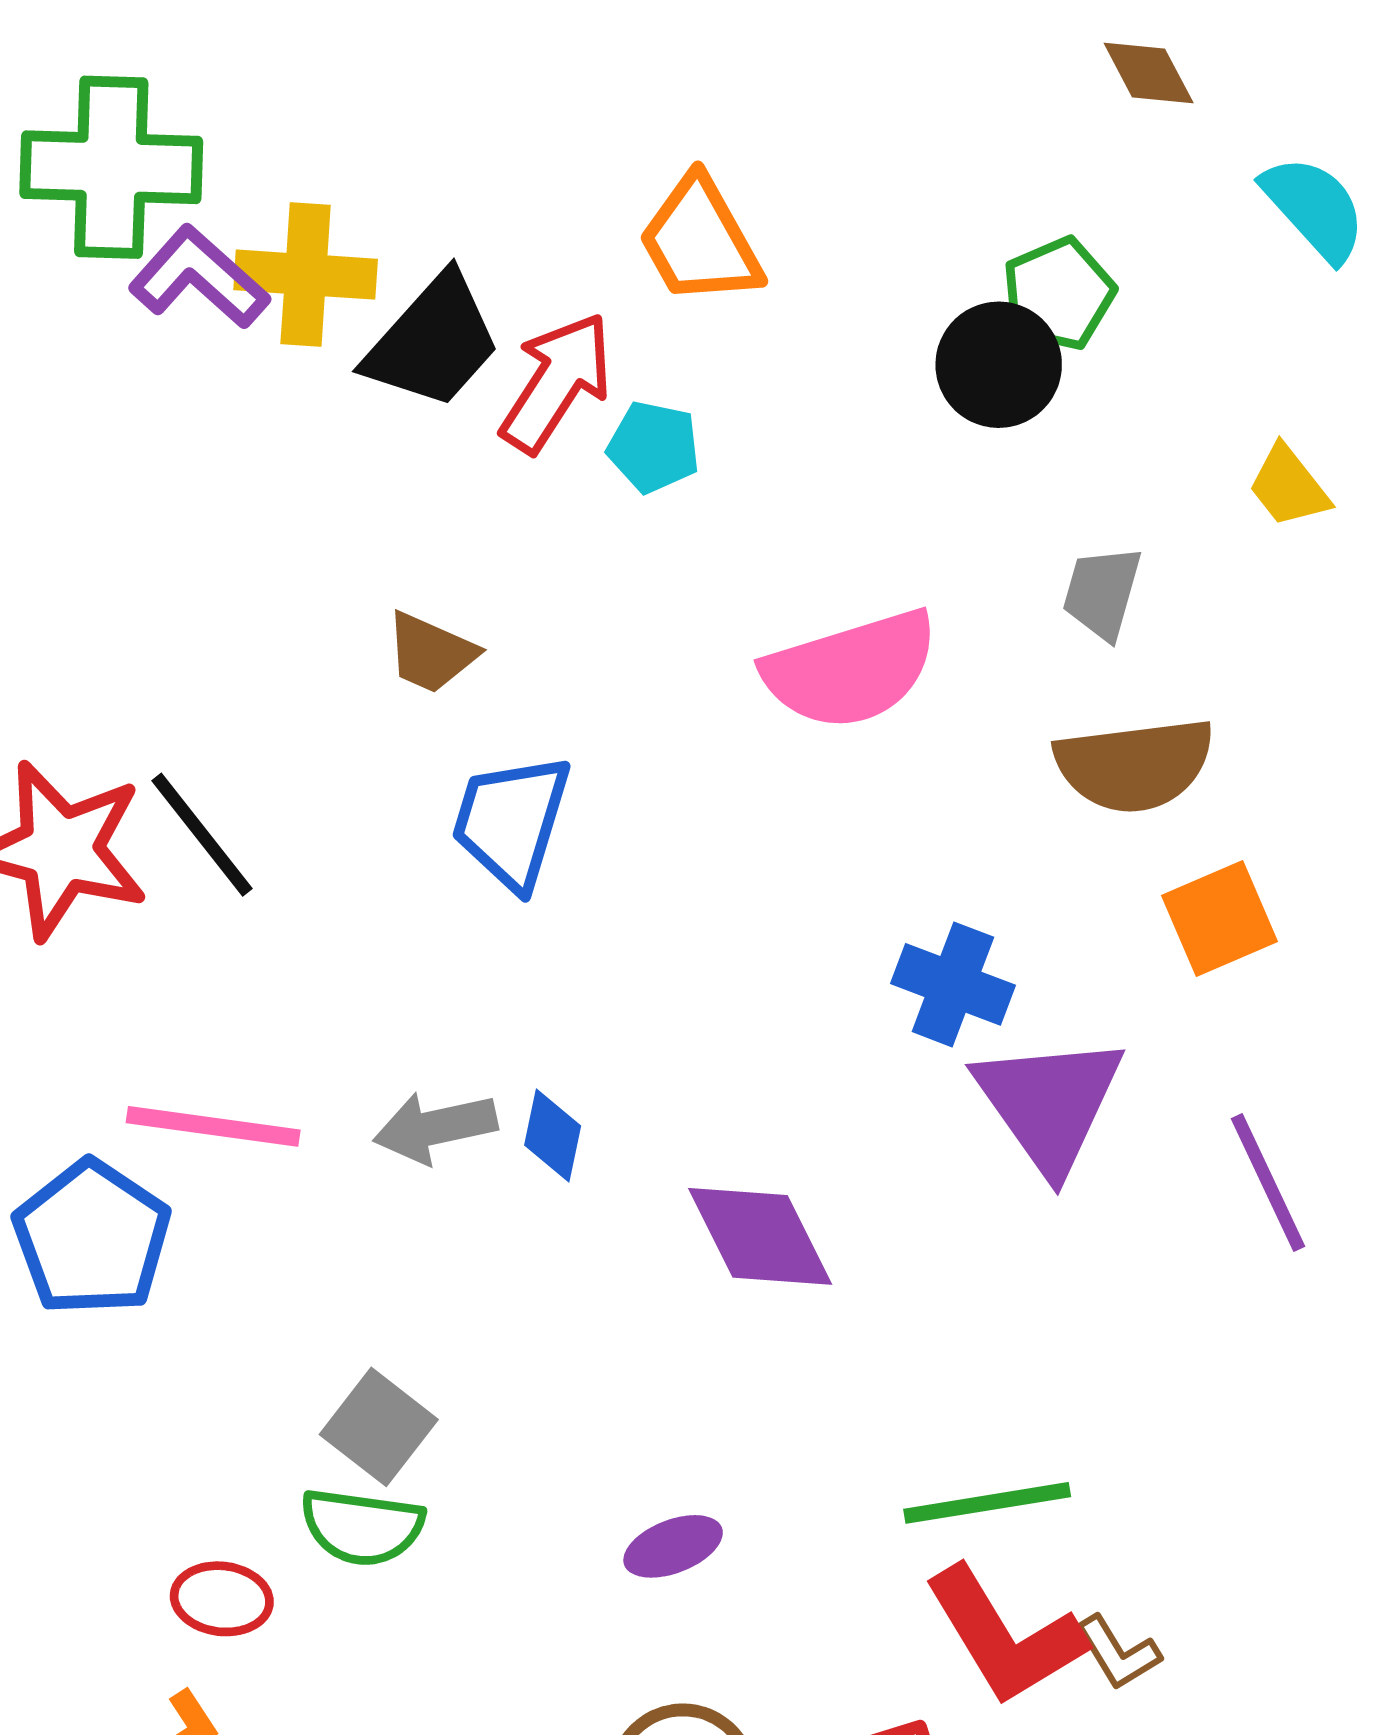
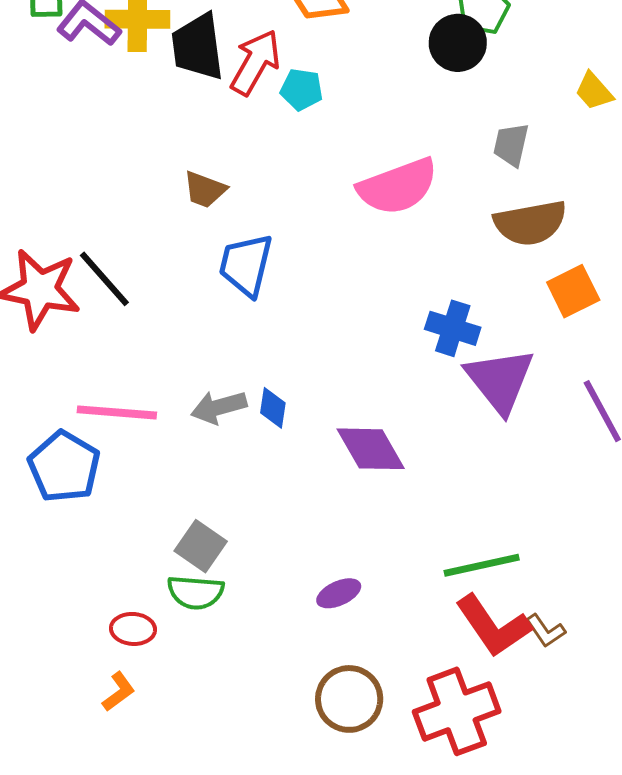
black trapezoid: (433, 342) -> (198, 47), turned 134

